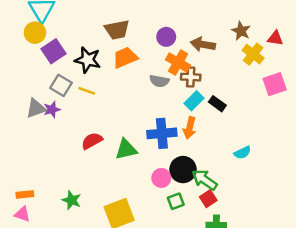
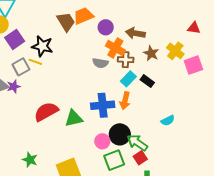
brown trapezoid: (117, 30) -> (66, 22), turned -110
brown star: (241, 31) -> (151, 53), moved
yellow cross: (253, 54) -> (175, 51), moved
orange trapezoid: (125, 58) -> (83, 16), moved
gray square: (61, 85) -> (21, 67), turned 30
yellow line: (87, 91) -> (35, 62), moved
red semicircle: (92, 141) -> (46, 112), size x1.4
green square: (176, 201) -> (114, 160), size x1.5

